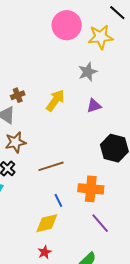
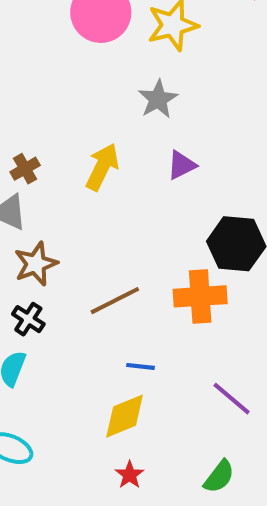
orange cross: (91, 189) -> (200, 296), moved
blue line: (58, 200) -> (140, 366), turned -48

